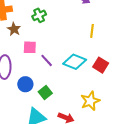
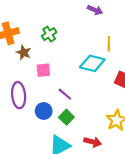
purple line: (47, 60) -> (65, 94), moved
cyan diamond: (75, 62) -> (92, 63), moved

